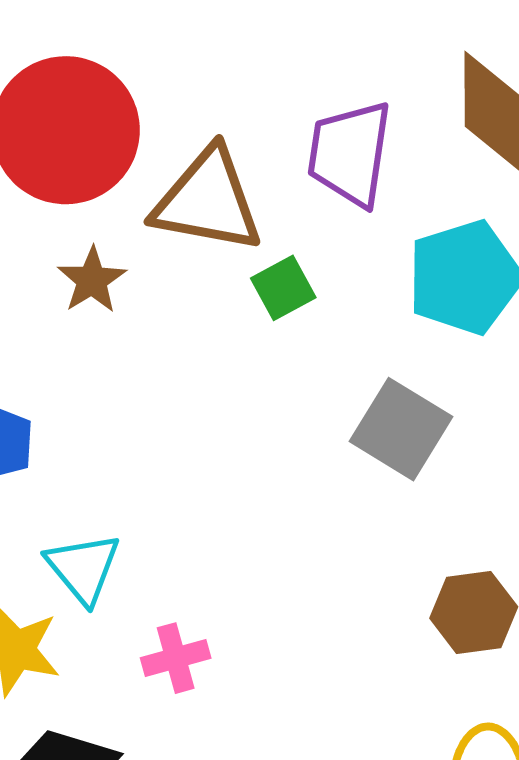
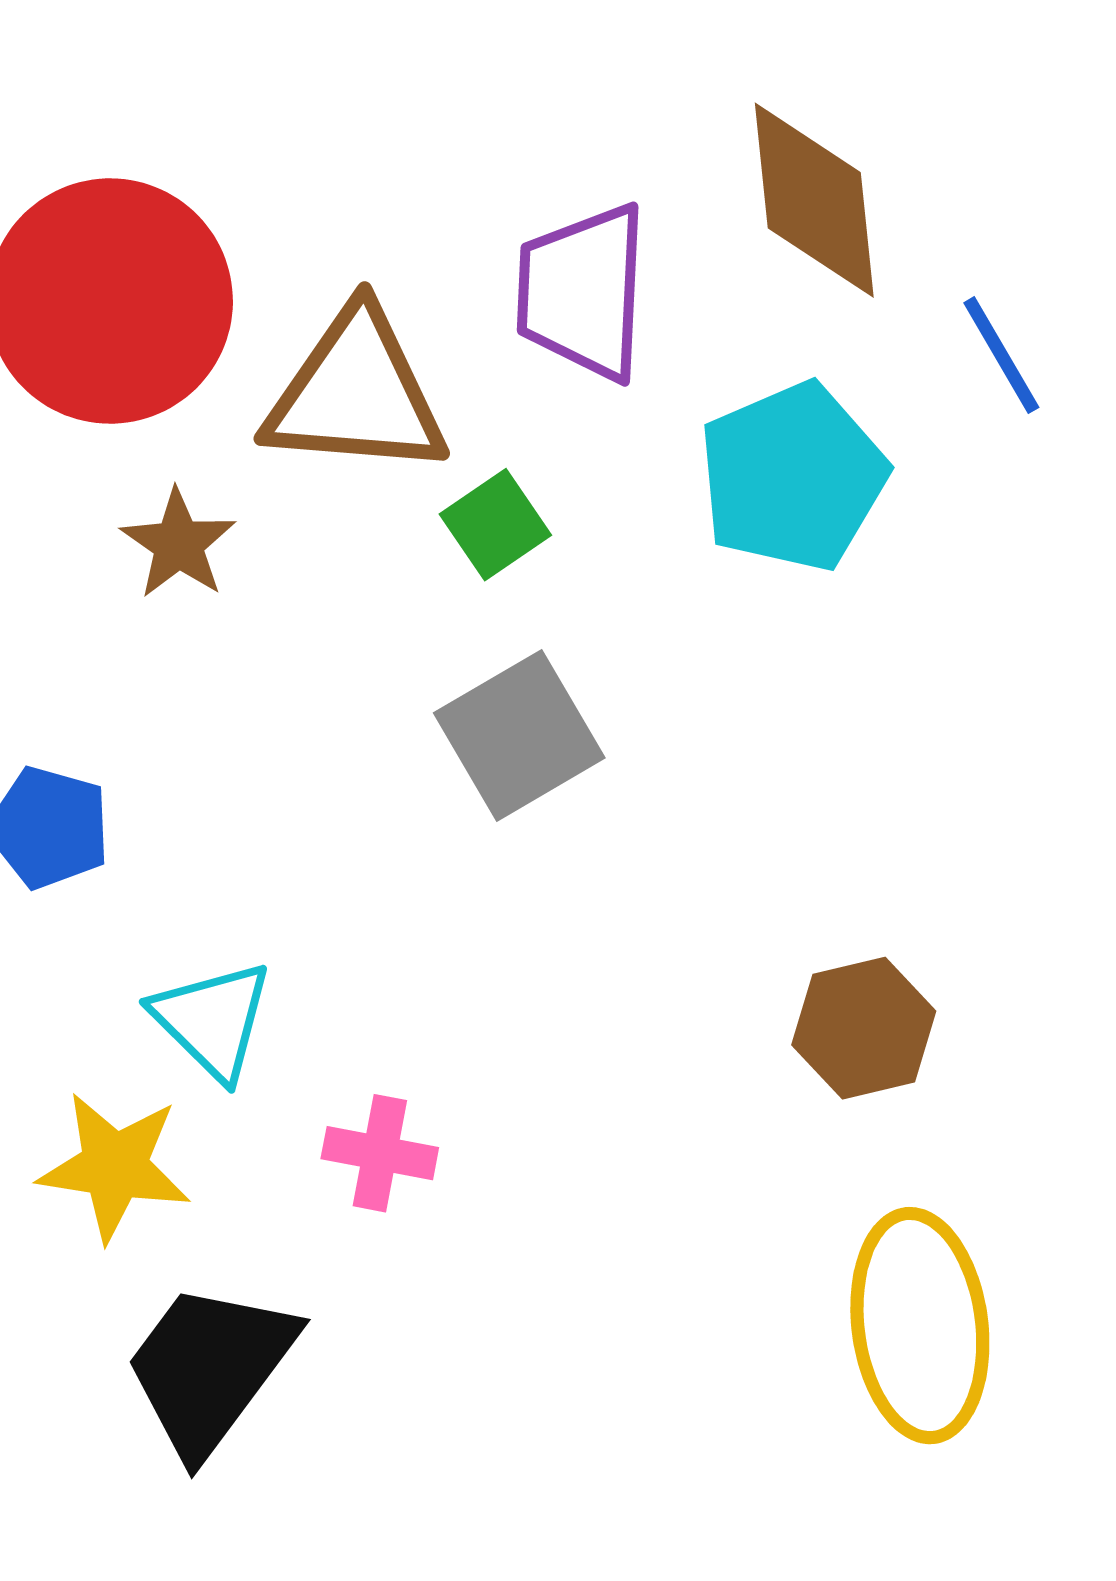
gray square: (401, 429) -> (519, 735), moved, turned 34
pink cross: (176, 658) -> (380, 1153), turned 32

